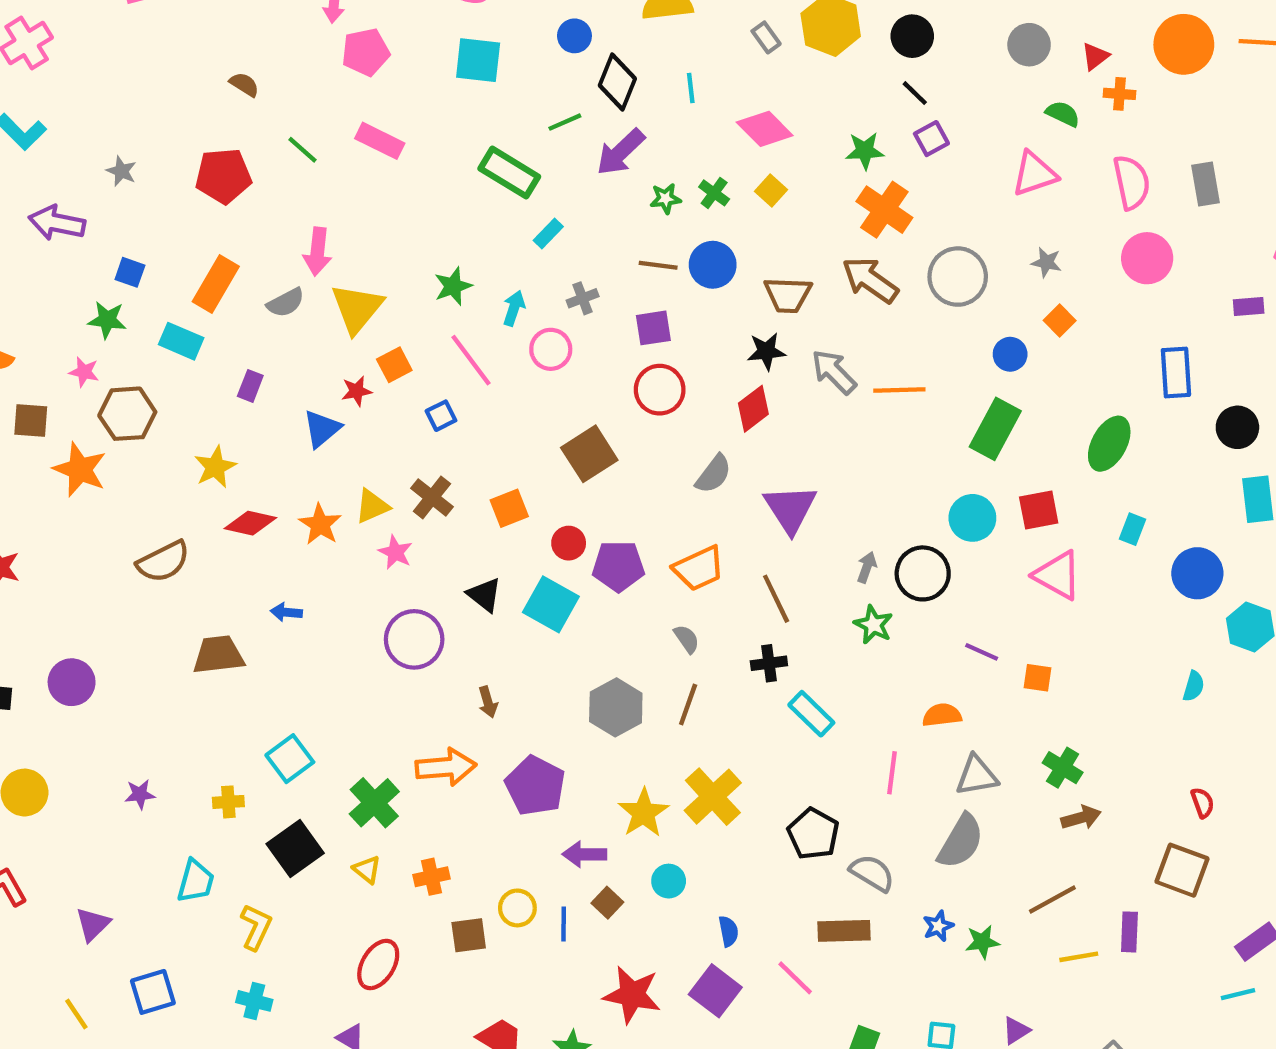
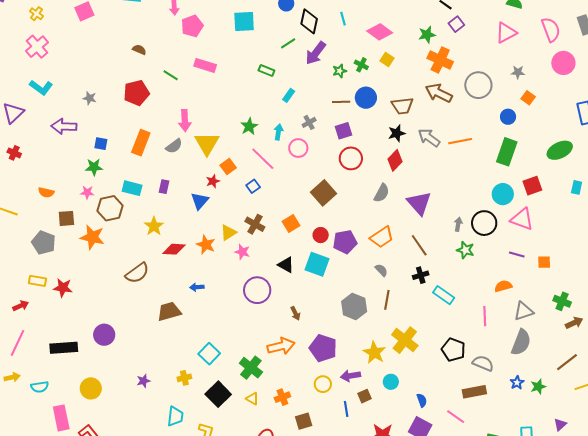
green rectangle: (509, 173) -> (266, 70), size x0.6
cyan rectangle: (181, 341) -> (132, 188), moved
green ellipse: (1109, 444) -> (560, 150), turned 45
pink triangle: (1058, 575) -> (522, 219), moved
brown square: (607, 903) -> (364, 396), turned 32
yellow circle: (517, 908) -> (323, 384), moved

